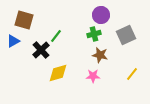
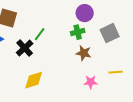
yellow diamond: (58, 73) -> (34, 80), moved
yellow line: (132, 74) -> (116, 72), turned 48
pink star: (93, 76) -> (91, 82), moved

